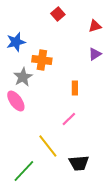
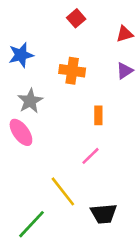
orange cross: (42, 60) -> (72, 71), moved

